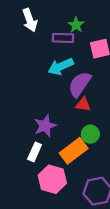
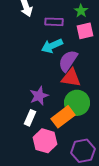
green star: (76, 25) -> (81, 11), moved
red triangle: (83, 104) -> (71, 78), size x1.5
green circle: (90, 134) -> (77, 103), size x1.6

